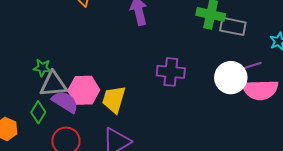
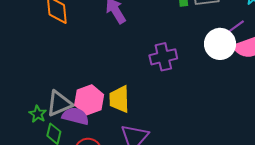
green star: (42, 68) -> (38, 114), moved, turned -30

